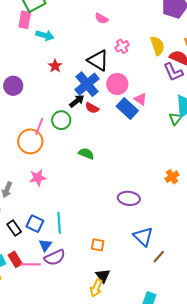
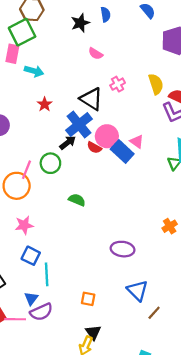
pink circle: (117, 84) -> (107, 136), moved
red semicircle: (92, 108) -> (94, 148), moved
blue square: (35, 224) -> (31, 256), moved

